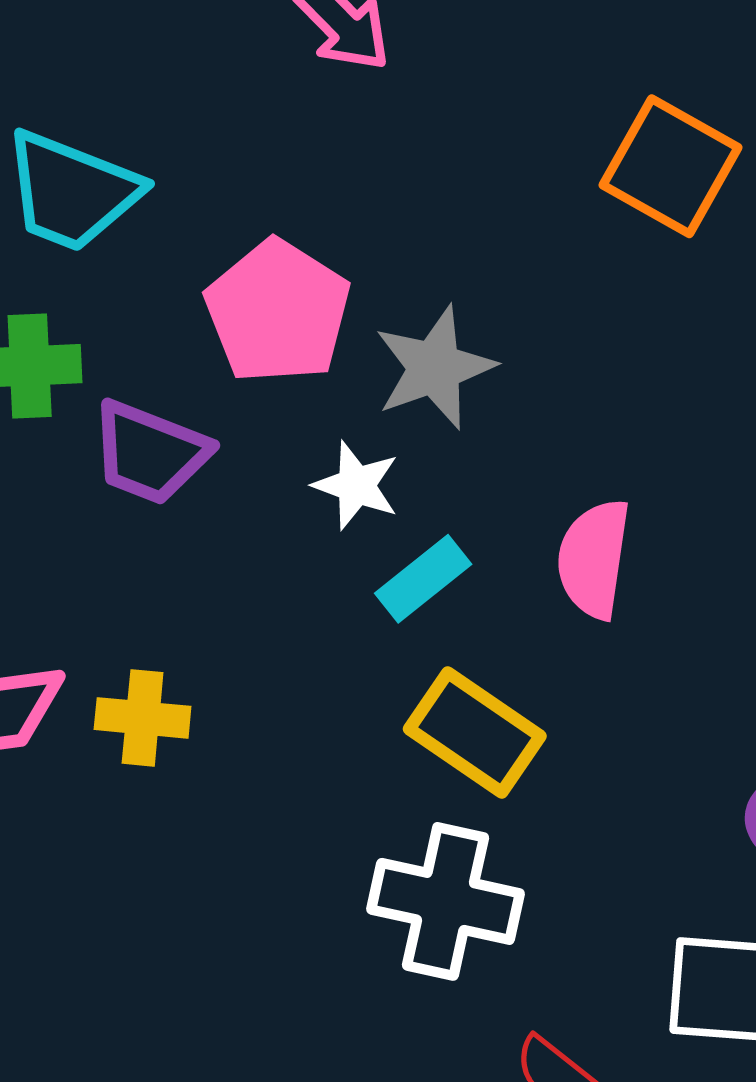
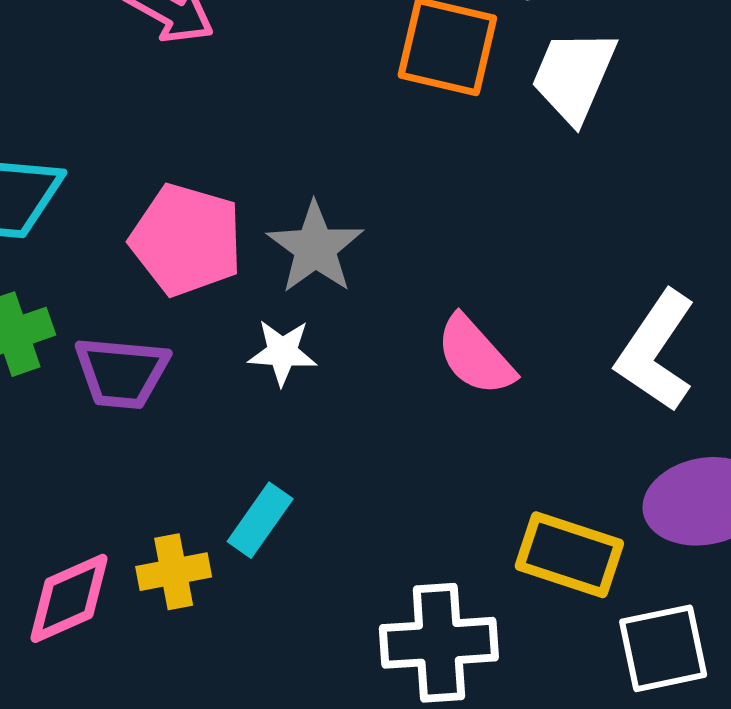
pink semicircle: (594, 559) -> (475, 356), turned -34
cyan rectangle: (423, 579) -> (260, 520), moved
yellow rectangle: (475, 732) -> (569, 555), moved

